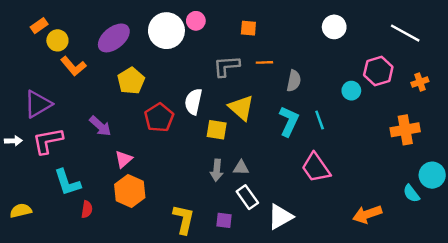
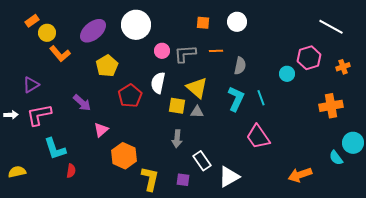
pink circle: (196, 21) -> (162, 51), moved
white circle: (334, 27) -> (237, 22), moved
purple triangle: (38, 104) -> (31, 85), size x0.7
gray triangle: (241, 168) -> (197, 112), moved
orange hexagon: (130, 191) -> (124, 156), moved

